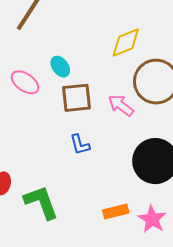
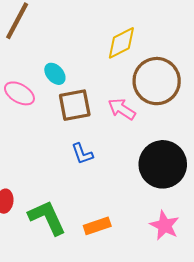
orange rectangle: (116, 212) -> (97, 226), moved

